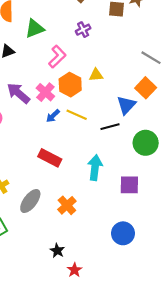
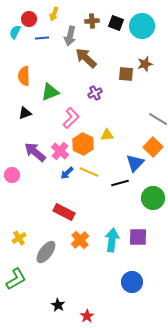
cyan arrow: (95, 168) -> (112, 240), moved
orange cross: (67, 205) -> (80, 240), moved
black star: (57, 251) -> (58, 305), moved

